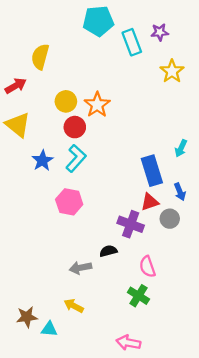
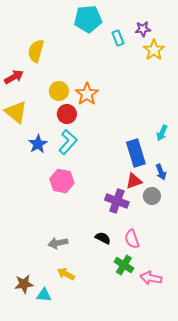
cyan rectangle: (132, 42) -> (118, 38), size x0.7
yellow star: (172, 71) -> (154, 50), moved
black semicircle: (108, 251) -> (103, 238), moved, turned 42
gray arrow: (80, 268) -> (58, 243), moved
pink arrow: (128, 343) -> (151, 278), moved

